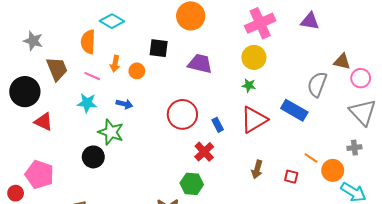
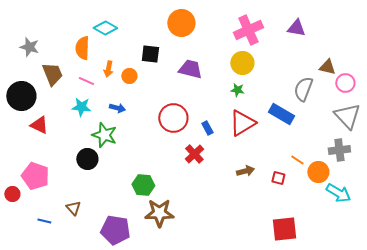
gray cross: (354, 148) -> (339, 150), size x1.5
brown arrow: (257, 169) -> (245, 171), turned -120
green hexagon: (192, 184) -> (143, 185), moved

